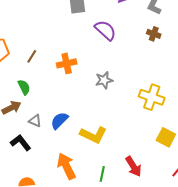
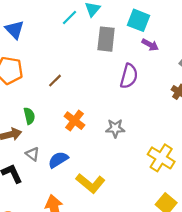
purple semicircle: (105, 30) -> (129, 76), turned 50
brown line: (32, 56) -> (55, 81), moved
orange cross: (67, 63) -> (74, 121), moved, turned 36

